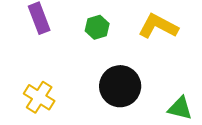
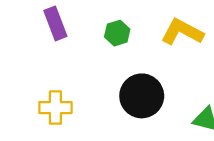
yellow cross: (39, 97) -> (55, 108), turned -32

